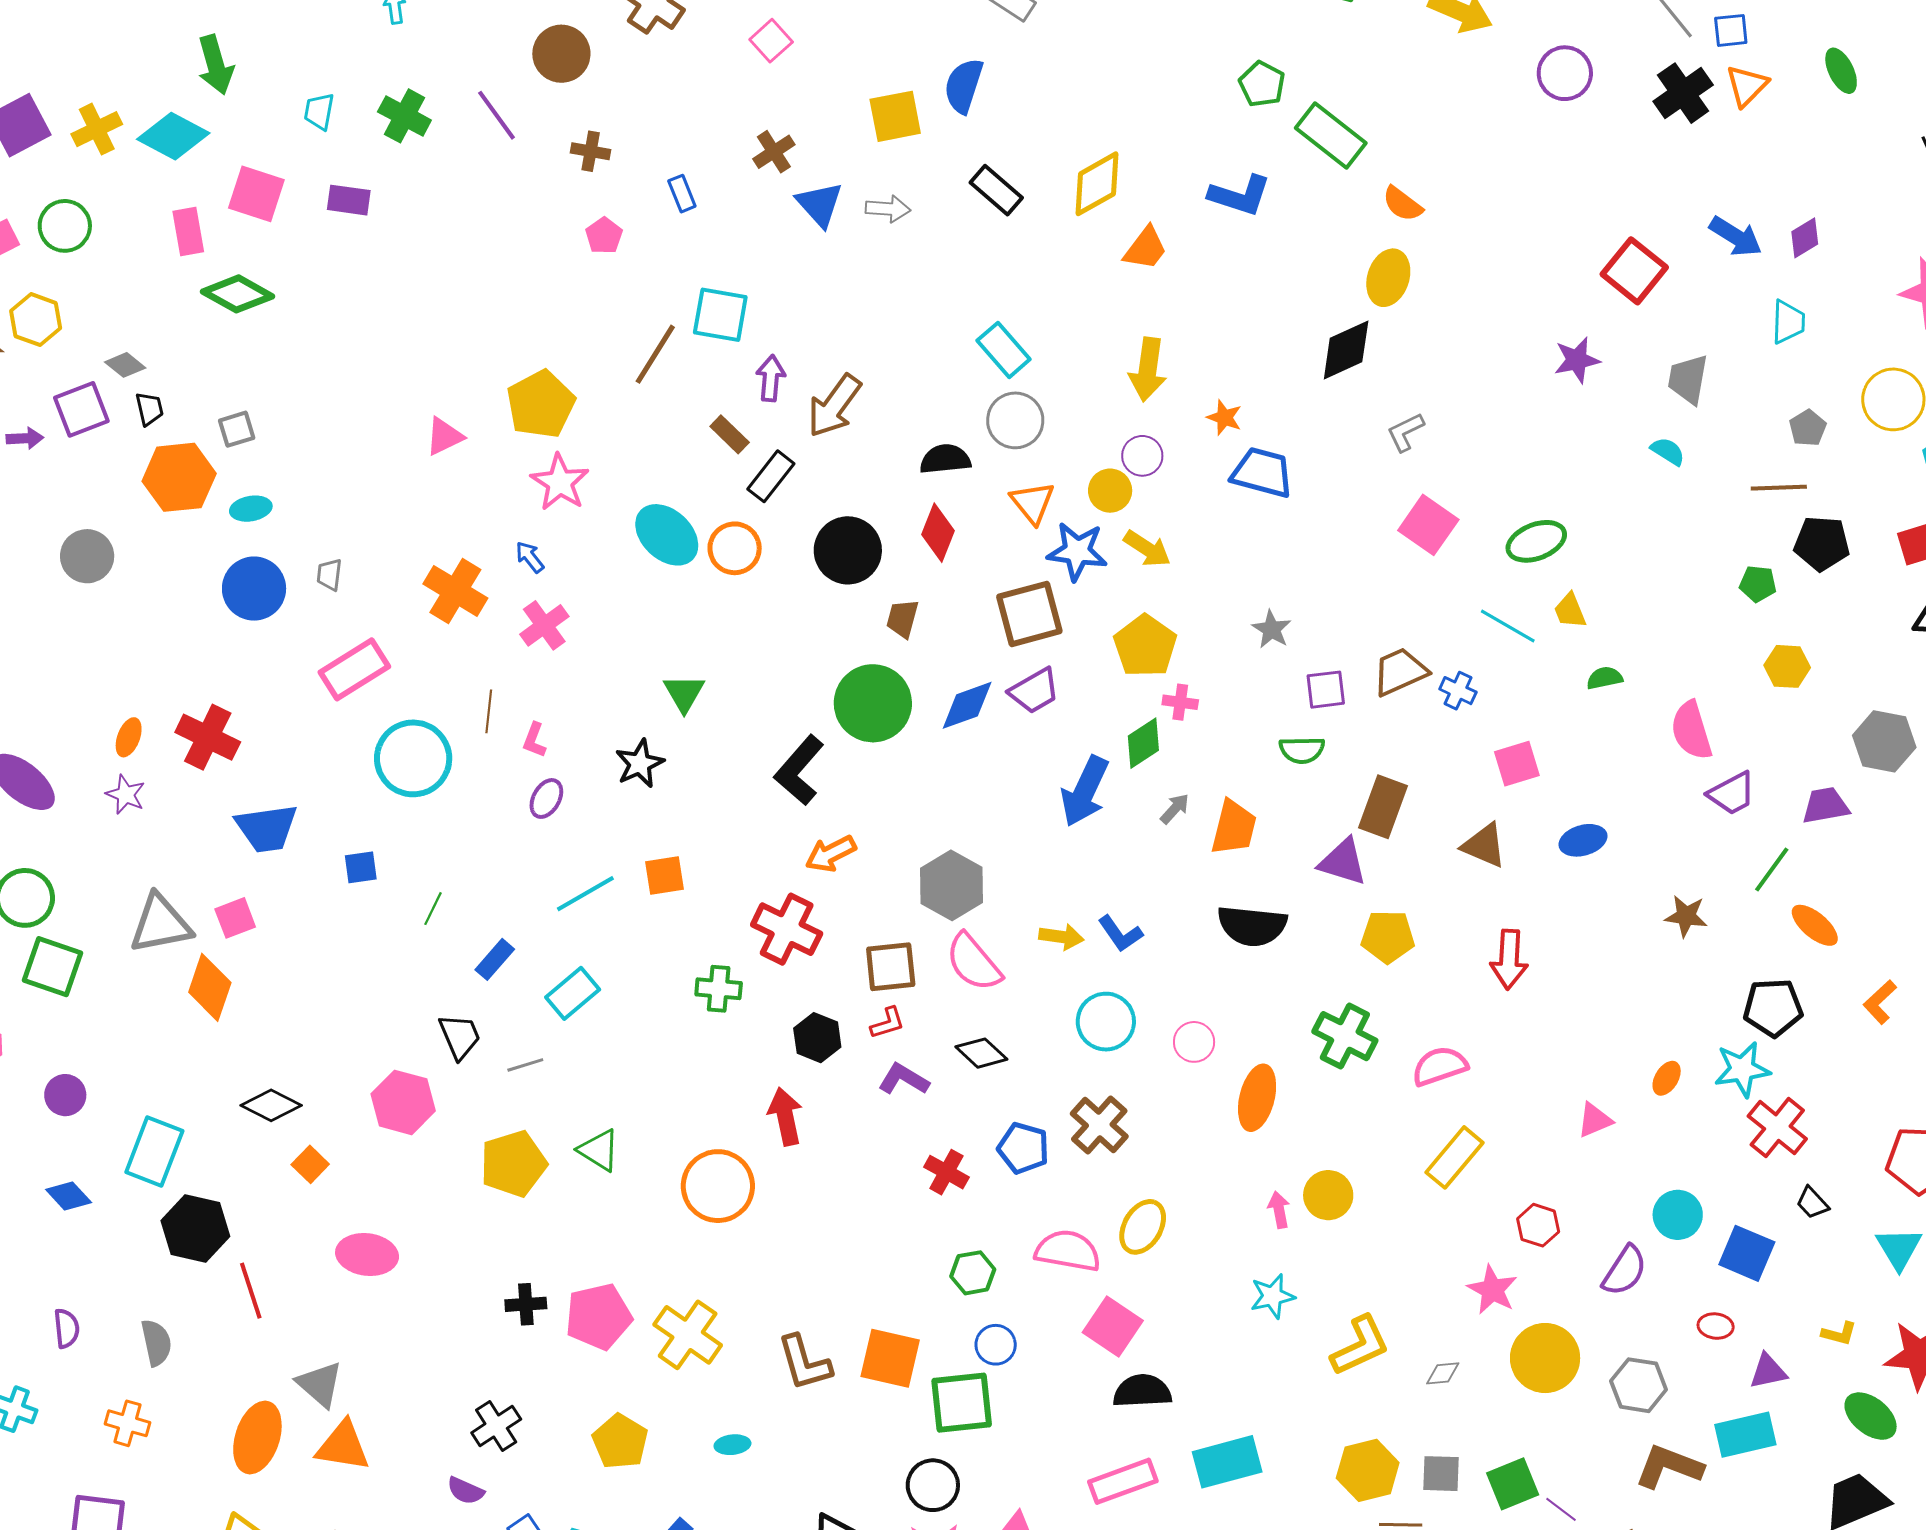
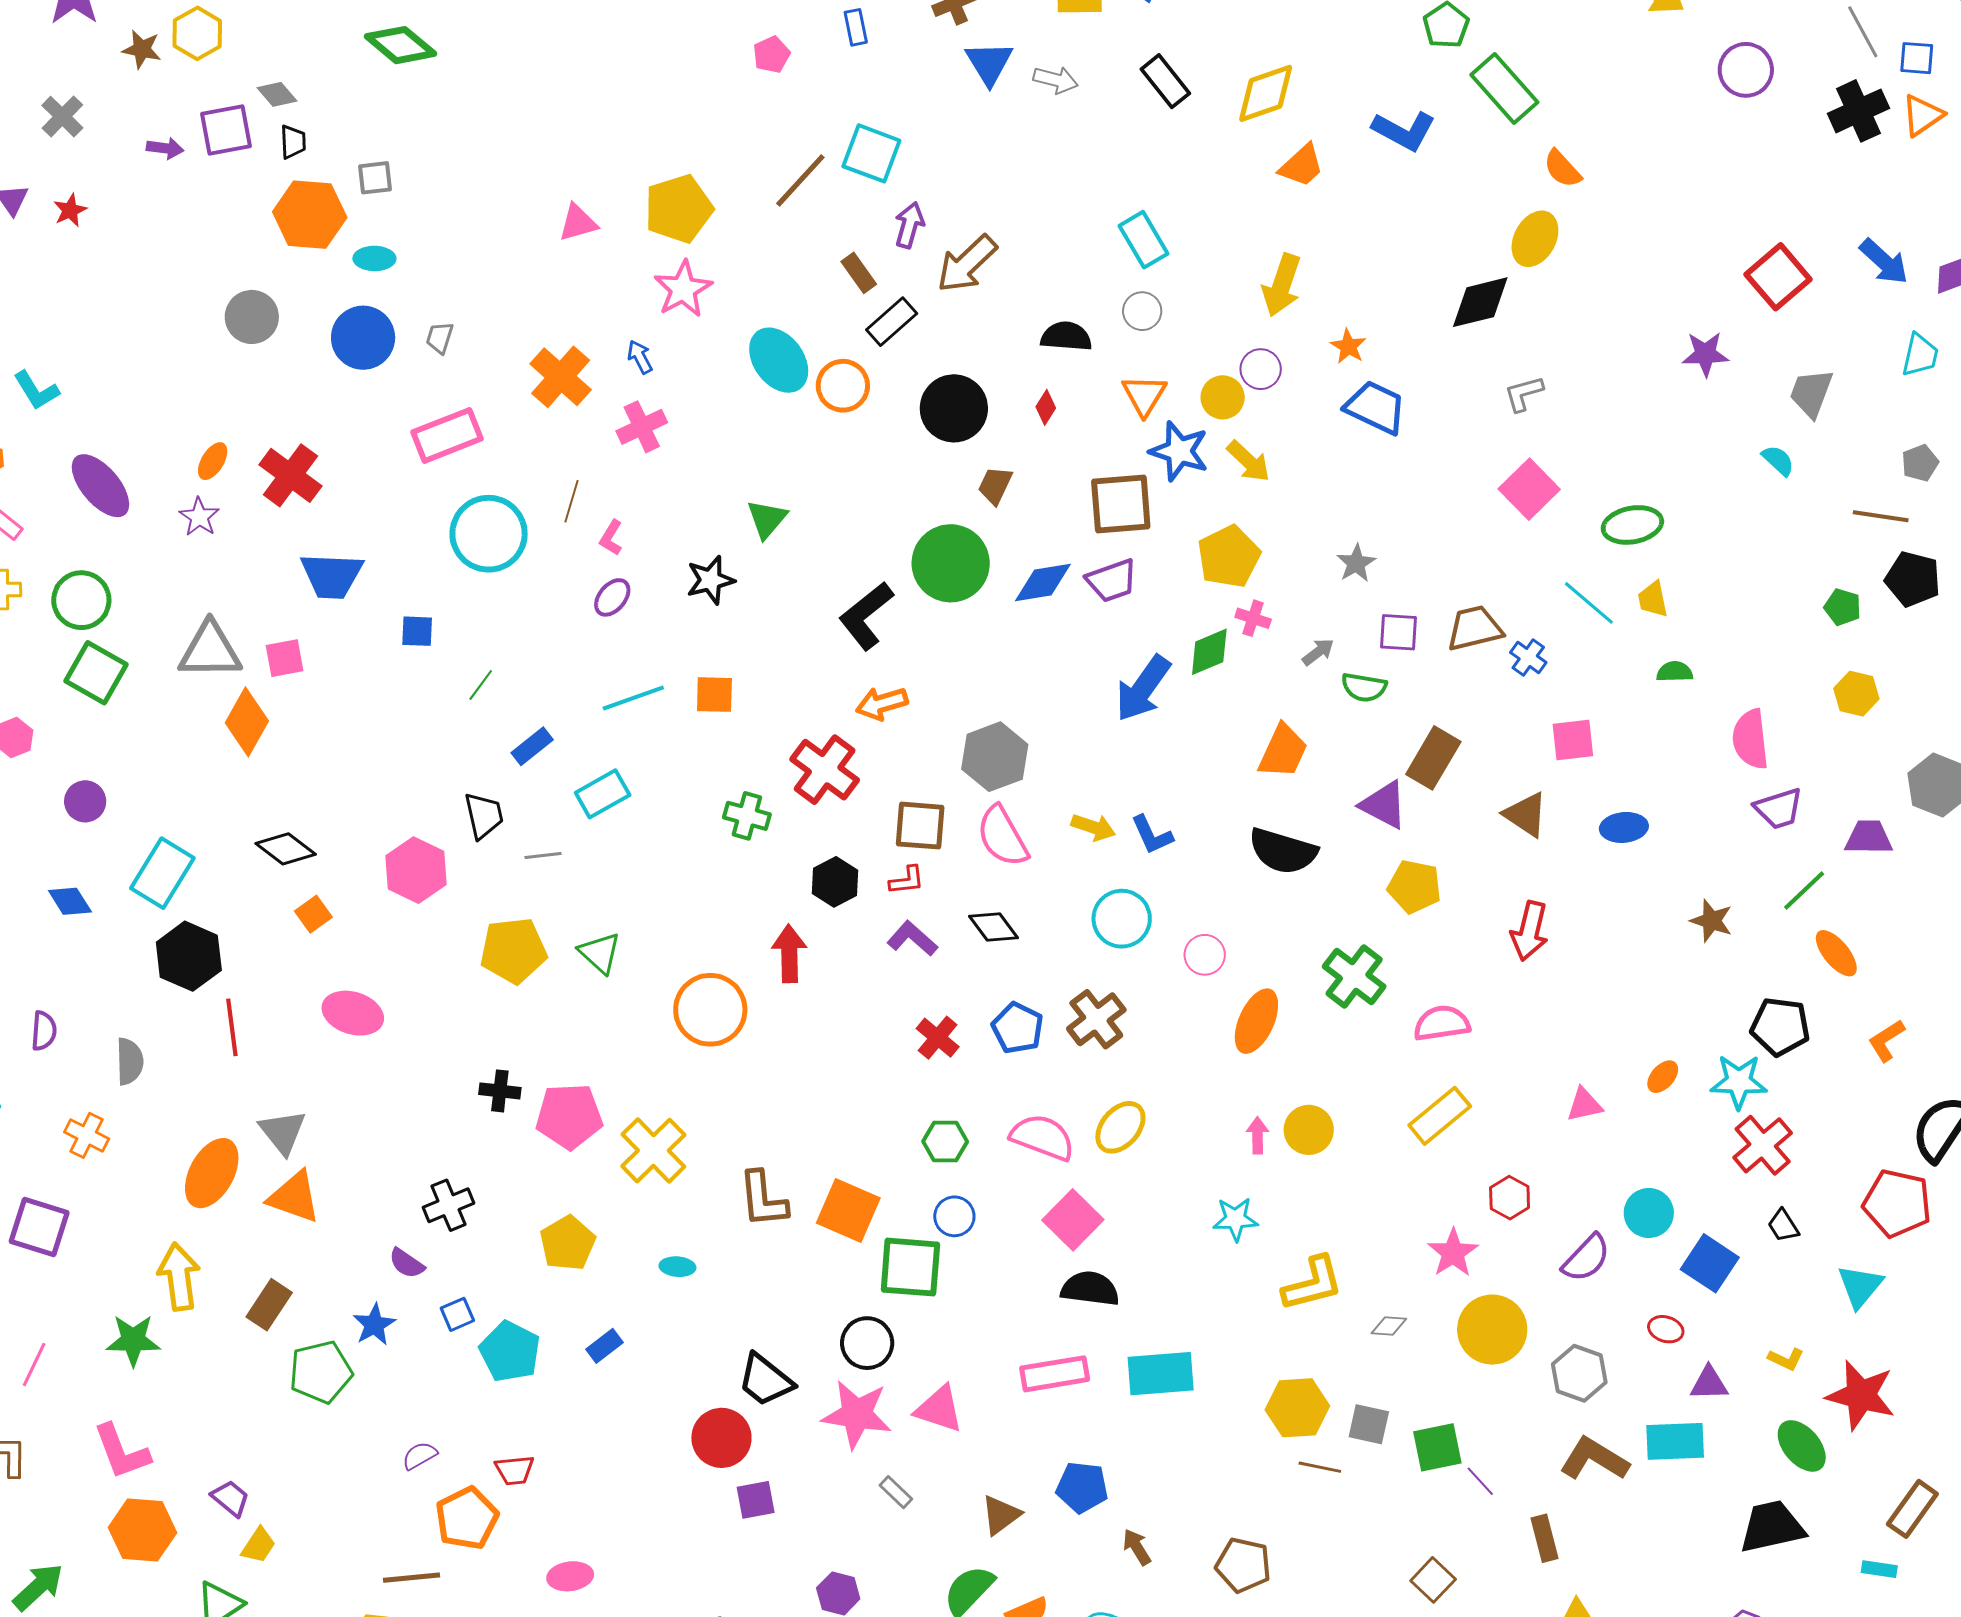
gray circle: (1015, 420) -> (1142, 311), size x0.7
red diamond: (938, 533) -> (1046, 407), size x0.6
gray circle: (87, 556) -> (252, 317), moved
gray arrow: (1175, 809) -> (1318, 652), moved

